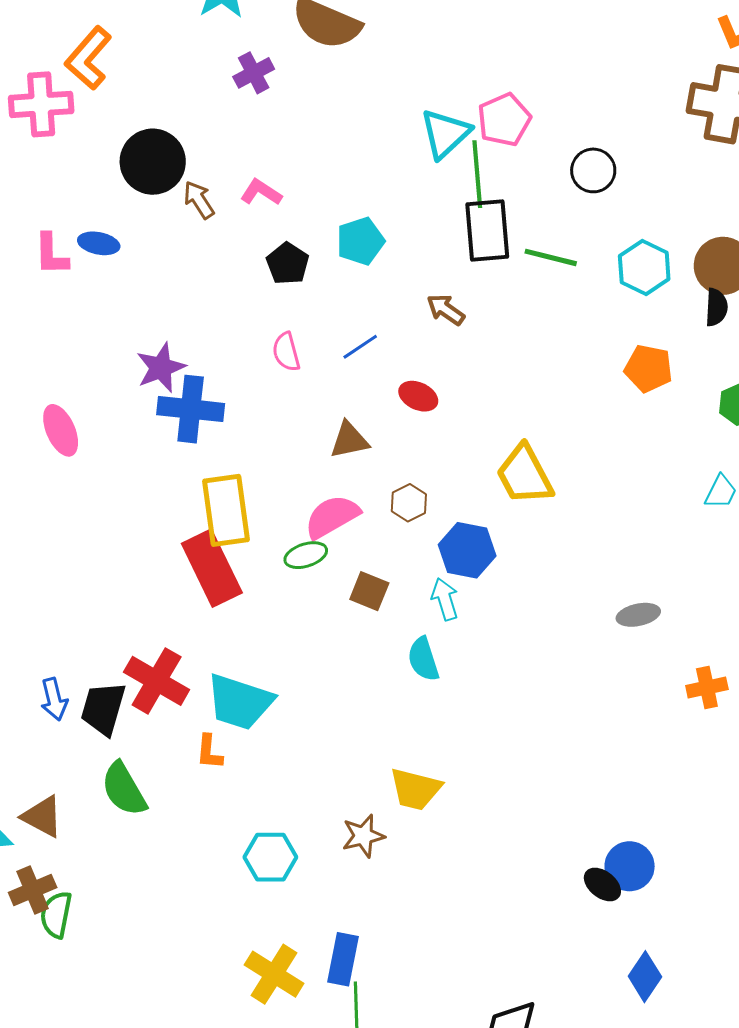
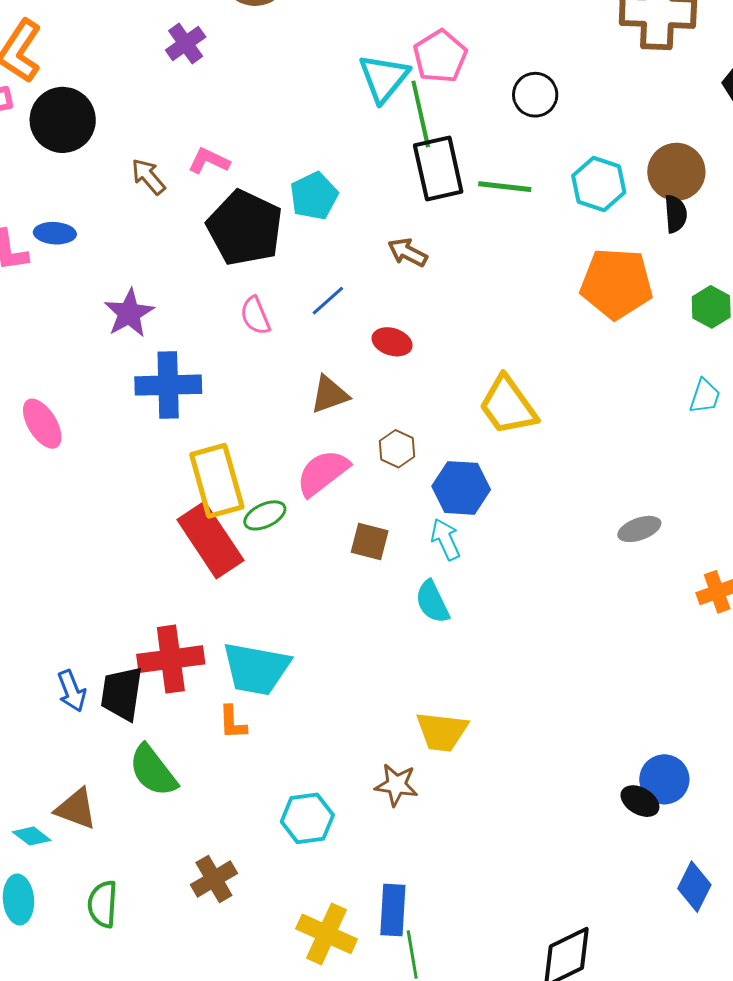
black circle: (153, 162) -> (63, 120), moved
black pentagon: (288, 264) -> (245, 228), size x1.8
purple star: (161, 368) -> (129, 313), moved
orange pentagon: (649, 368) -> (616, 284), size x1.5
green ellipse: (306, 555) -> (265, 515), moved
red cross: (157, 681) -> (171, 659), turned -30
brown star: (363, 836) -> (396, 785), turned 30
brown cross: (33, 890) -> (214, 879), moved

